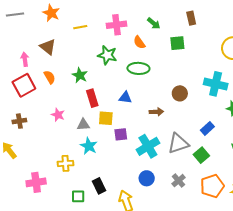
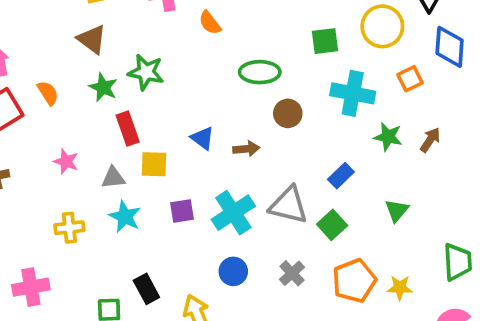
green square: (177, 43) -> (325, 41), moved
brown triangle: (48, 47) -> (92, 39), moved
green star: (107, 55) -> (146, 72), moved
green ellipse: (138, 68) -> (260, 72), moved
blue triangle: (125, 98) -> (203, 138), moved, turned 32
purple square: (121, 134) -> (182, 211), moved
gray triangle: (178, 143) -> (289, 205), turned 35
yellow cross: (65, 163) -> (69, 228), moved

